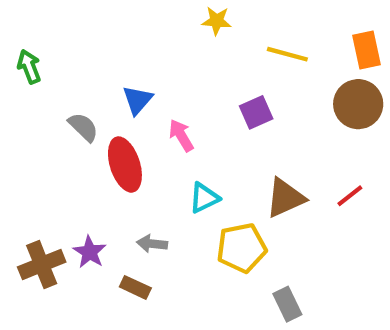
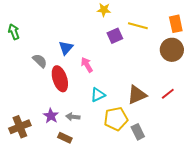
purple square: (256, 112) -> (115, 36), moved
purple star: (90, 252) -> (51, 116), moved
gray rectangle: (287, 304) -> (138, 132), moved

